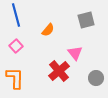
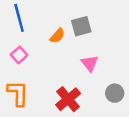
gray square: (86, 20) -> (81, 26), moved
red cross: (59, 71) -> (68, 99), moved

